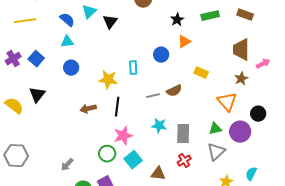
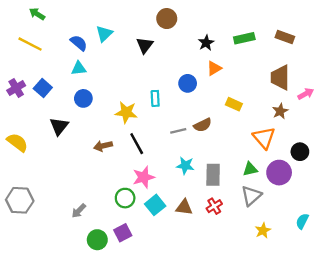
yellow line: (25, 21) -> (30, 44), turned 35
black triangle: (110, 22) -> (145, 45), moved
black triangle: (37, 95) -> (59, 126), moved
black line: (117, 107) -> (137, 144), turned -36
brown triangle: (158, 174) -> (184, 207), moved
cyan semicircle: (251, 174) -> (302, 221), moved

